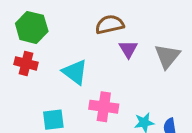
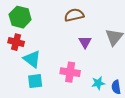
purple triangle: (128, 49) -> (85, 42), moved
cyan triangle: (75, 72) -> (32, 59), moved

